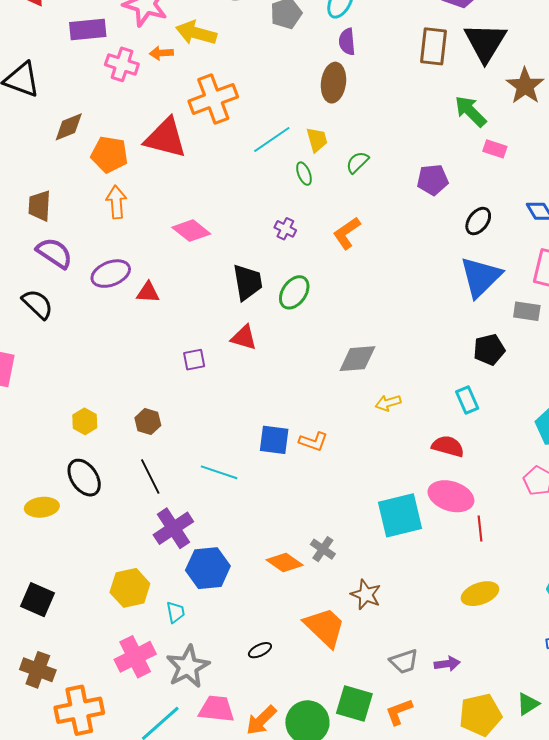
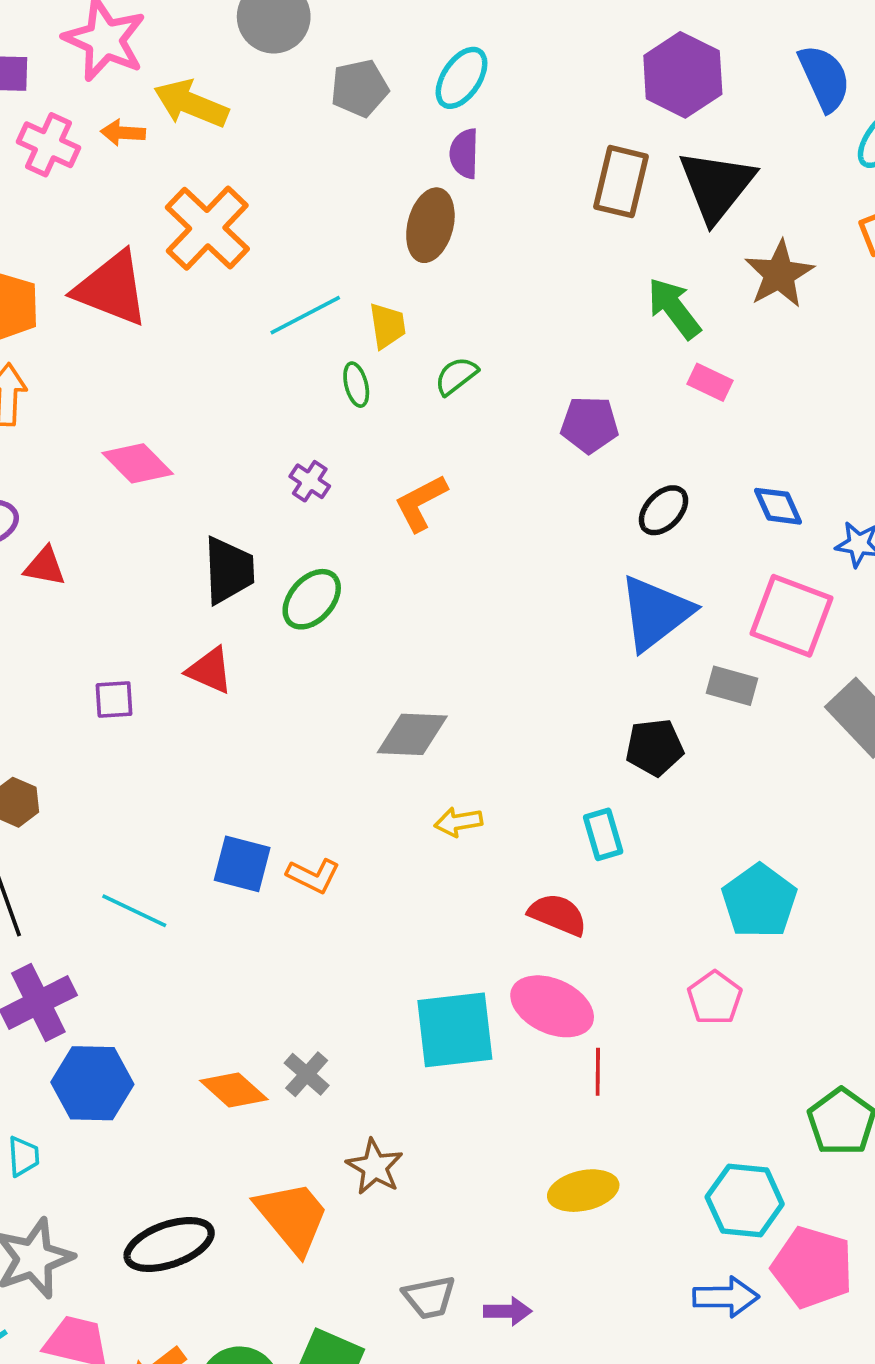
orange cross: (213, 99) -> (207, 228), turned -33
black ellipse: (260, 650) -> (169, 1244), size x2.0

